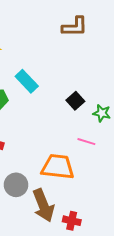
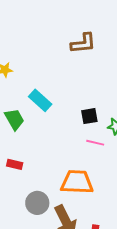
black square: (75, 101) -> (89, 116), turned 36
pink line: (86, 142) -> (95, 143), moved

